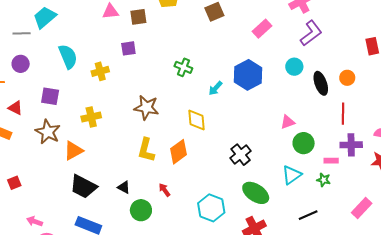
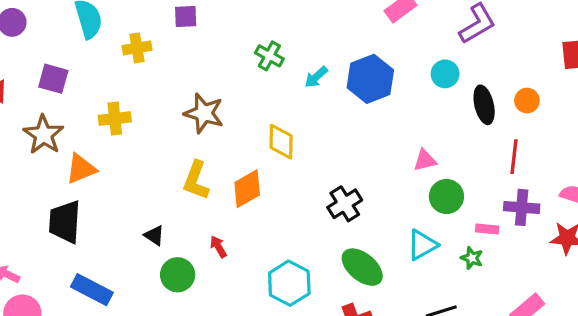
cyan arrow: (215, 88) -> (316, 77), moved
black trapezoid: (83, 187) -> (65, 222), moved, turned 60

